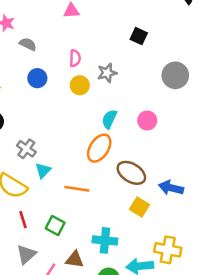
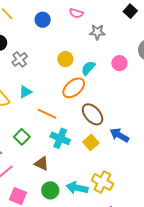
pink semicircle: (75, 58) -> (76, 13), turned 88
yellow circle: (80, 85) -> (65, 59), moved
pink circle: (147, 120) -> (119, 63), moved
gray cross: (26, 149) -> (20, 59), moved
cyan cross: (105, 240) -> (60, 138), moved
brown triangle: (75, 259) -> (42, 164), moved

